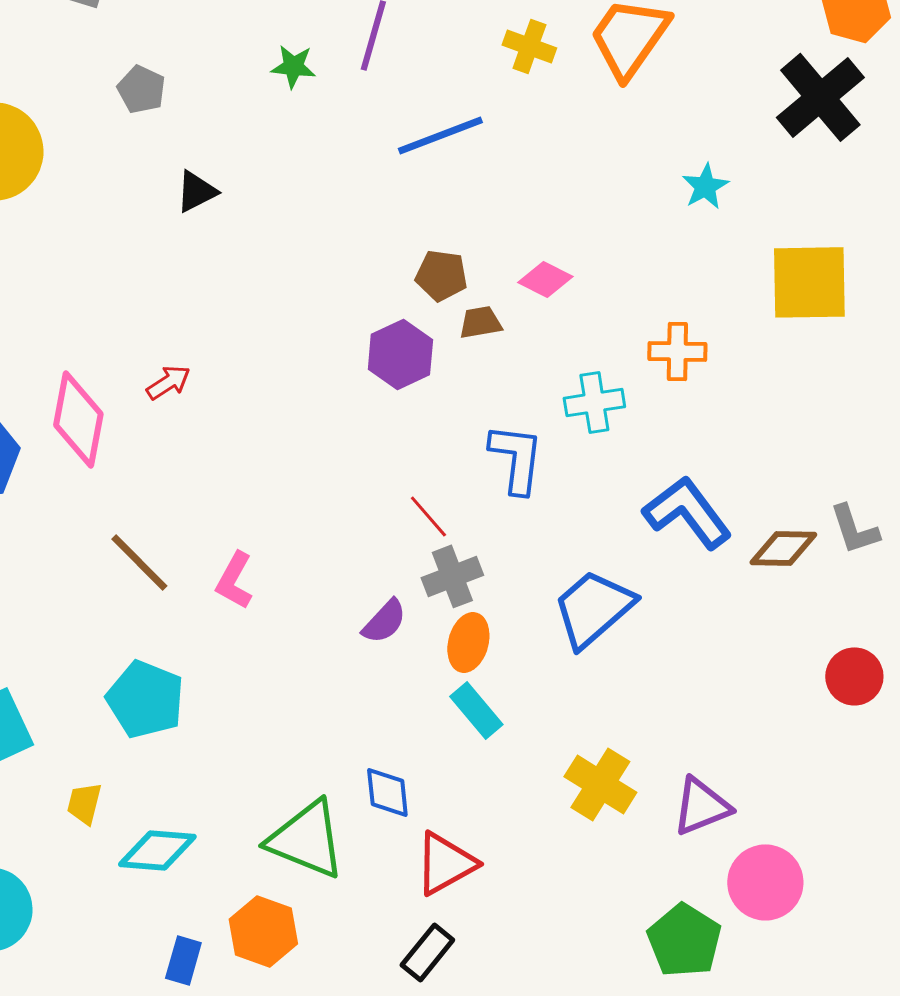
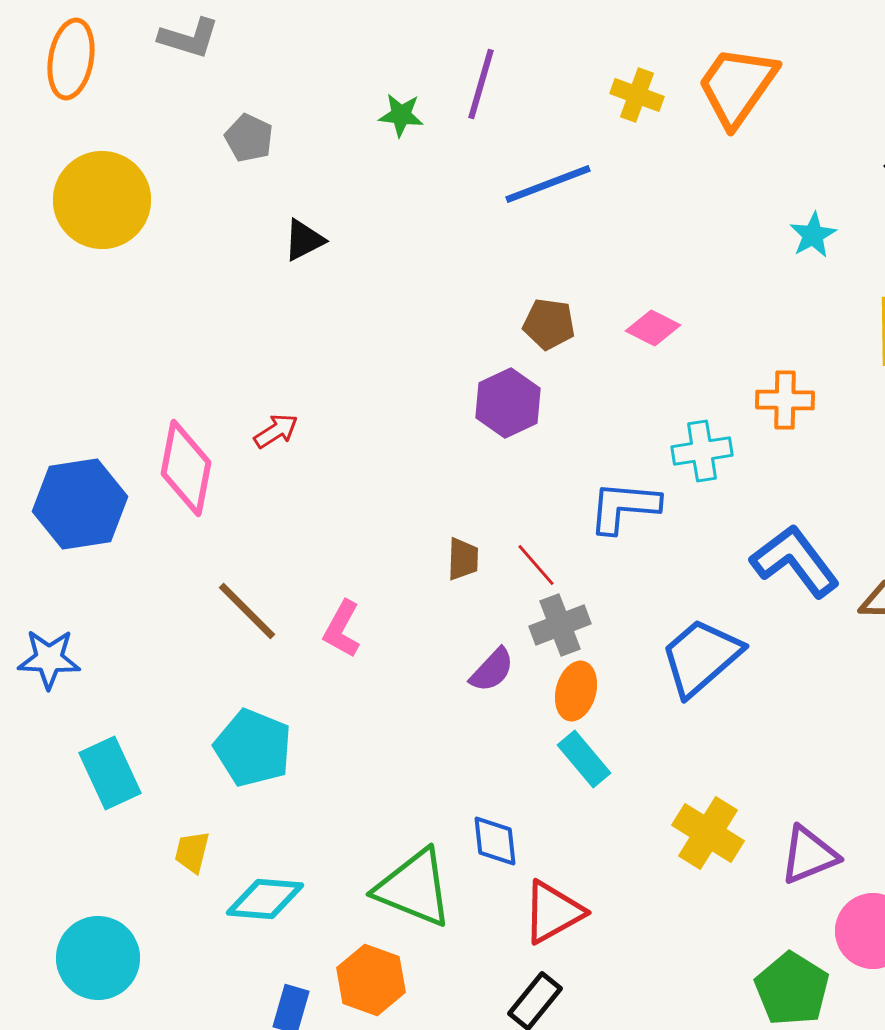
brown trapezoid: (480, 322) -> (463, 559), moved, turned 102
blue L-shape: (516, 458) -> (624, 507), turned -92

